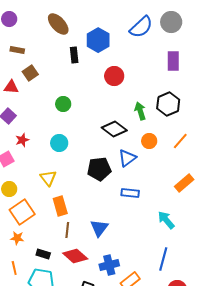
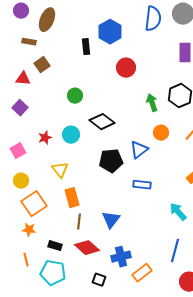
brown ellipse: (58, 24) -> (47, 20), moved, turned 65
blue semicircle: (141, 27) -> (153, 19), turned -40
black diamond: (114, 129) -> (102, 122), moved
red star: (22, 140) -> (45, 138), moved

